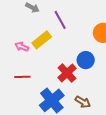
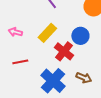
yellow rectangle: (42, 40) -> (47, 33), moved

